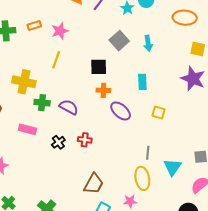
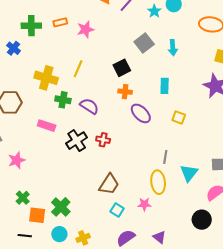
yellow line: (56, 60) -> (78, 69), moved
black square: (99, 67) -> (122, 68), turned -30
black cross: (58, 142) -> (77, 141), size x1.5

